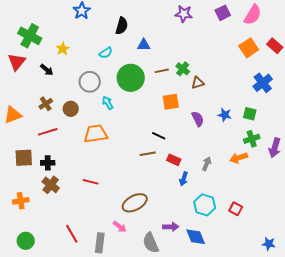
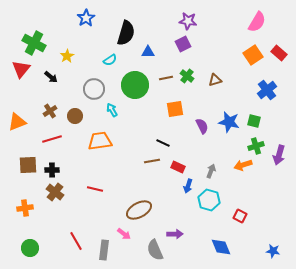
purple square: (223, 13) -> (183, 44), moved
black semicircle: (122, 26) -> (126, 33), size x1.4
brown triangle: (198, 83) -> (215, 80), moved
blue star: (225, 115) -> (229, 122), size x1.5
cyan hexagon: (205, 205) -> (209, 200), moved
blue diamond: (196, 237) -> (221, 247), moved

